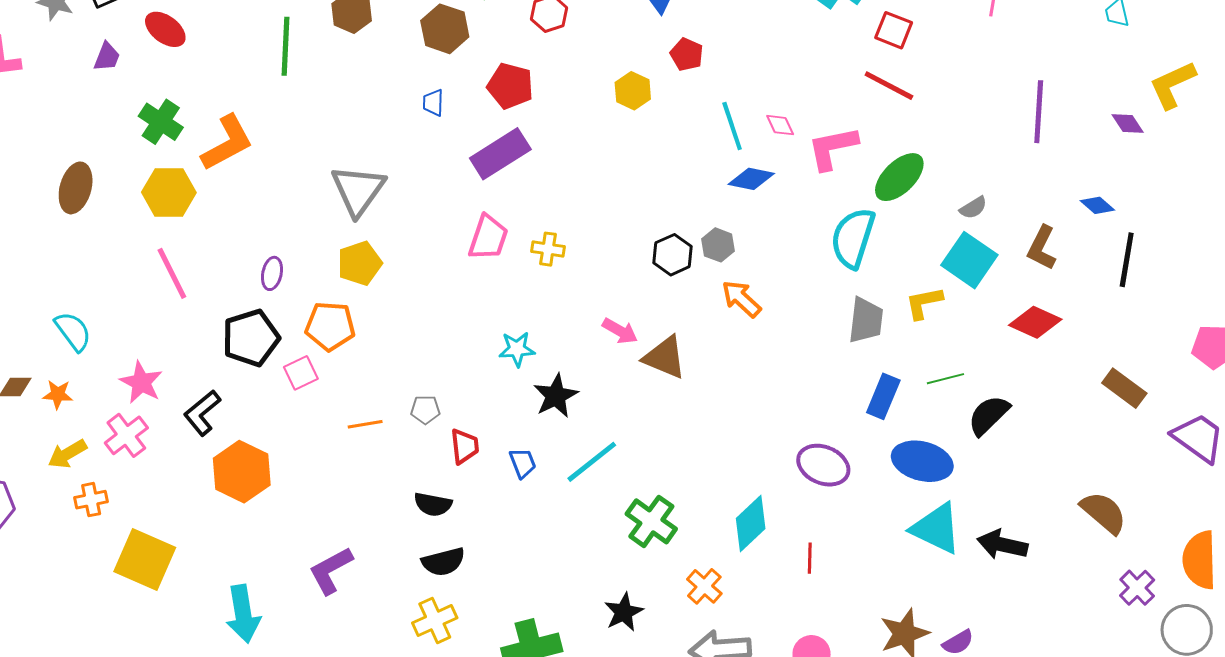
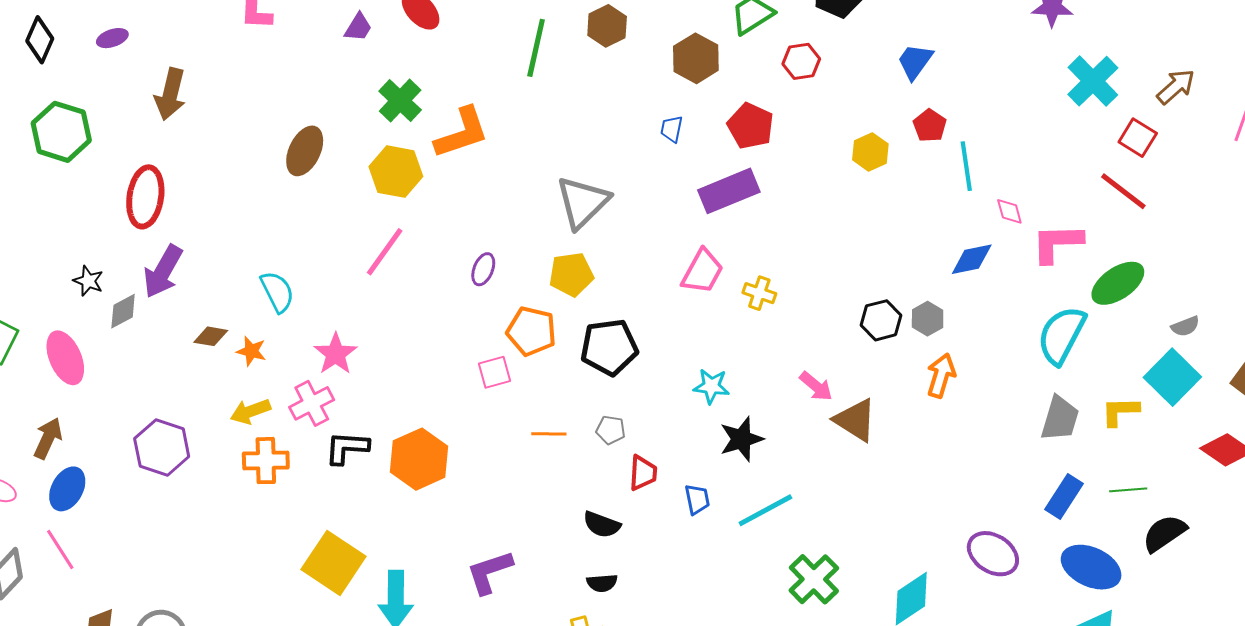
cyan line: (732, 126) -> (966, 166), moved
blue diamond: (751, 179) -> (972, 259), turned -33
pink line: (172, 273) -> (385, 252), turned 52
orange arrow: (741, 299) -> (941, 376), turned 54
black pentagon: (251, 338) -> (609, 347), moved
black L-shape: (202, 413) -> (347, 448), moved, turned 33
orange cross: (91, 500) -> (266, 461), size x1.4
yellow square: (145, 560) -> (334, 563), moved
black semicircle: (443, 562) -> (602, 583), size x0.7

